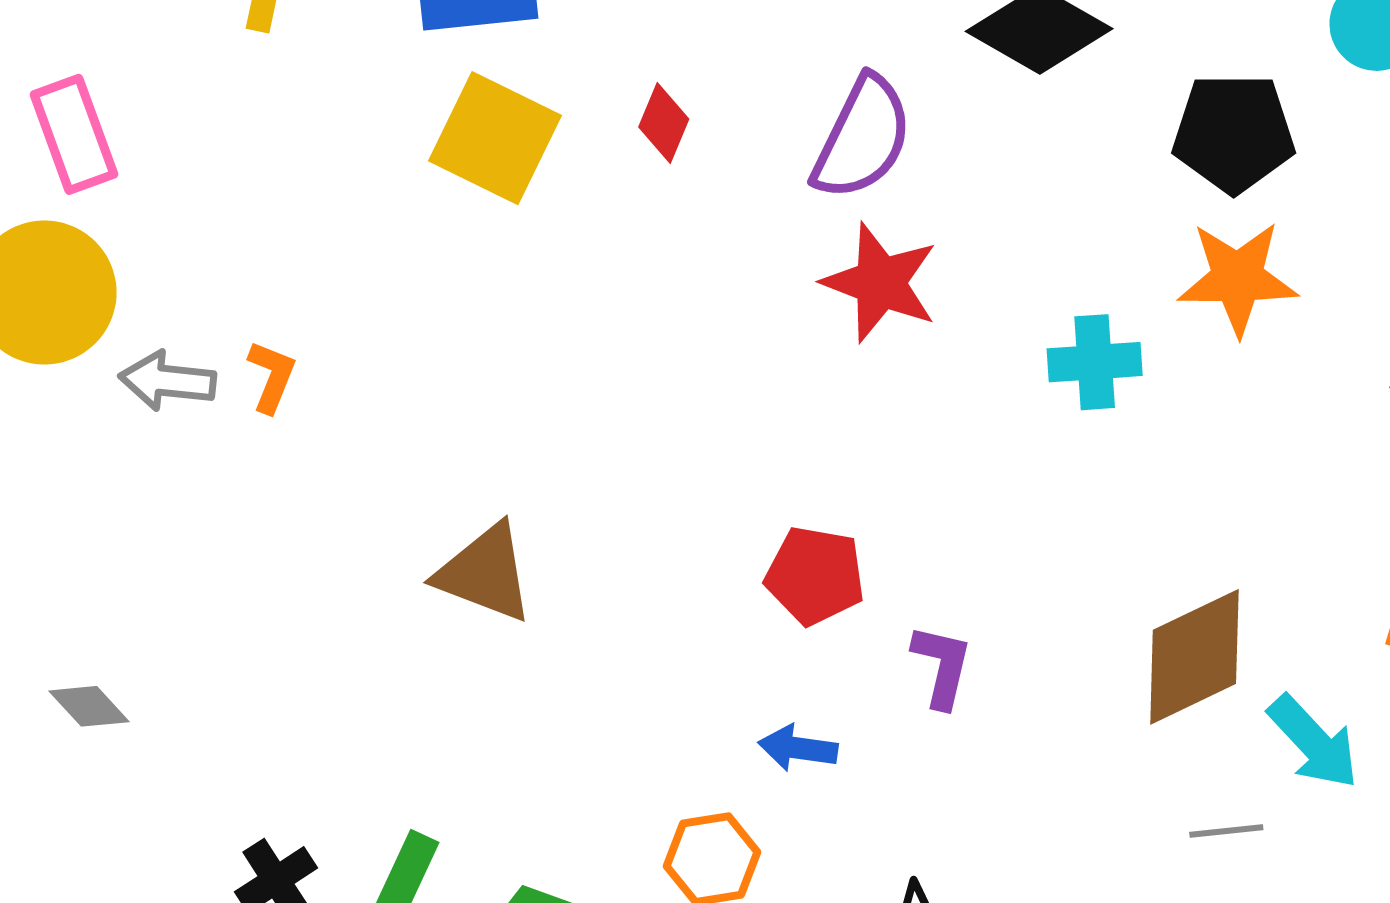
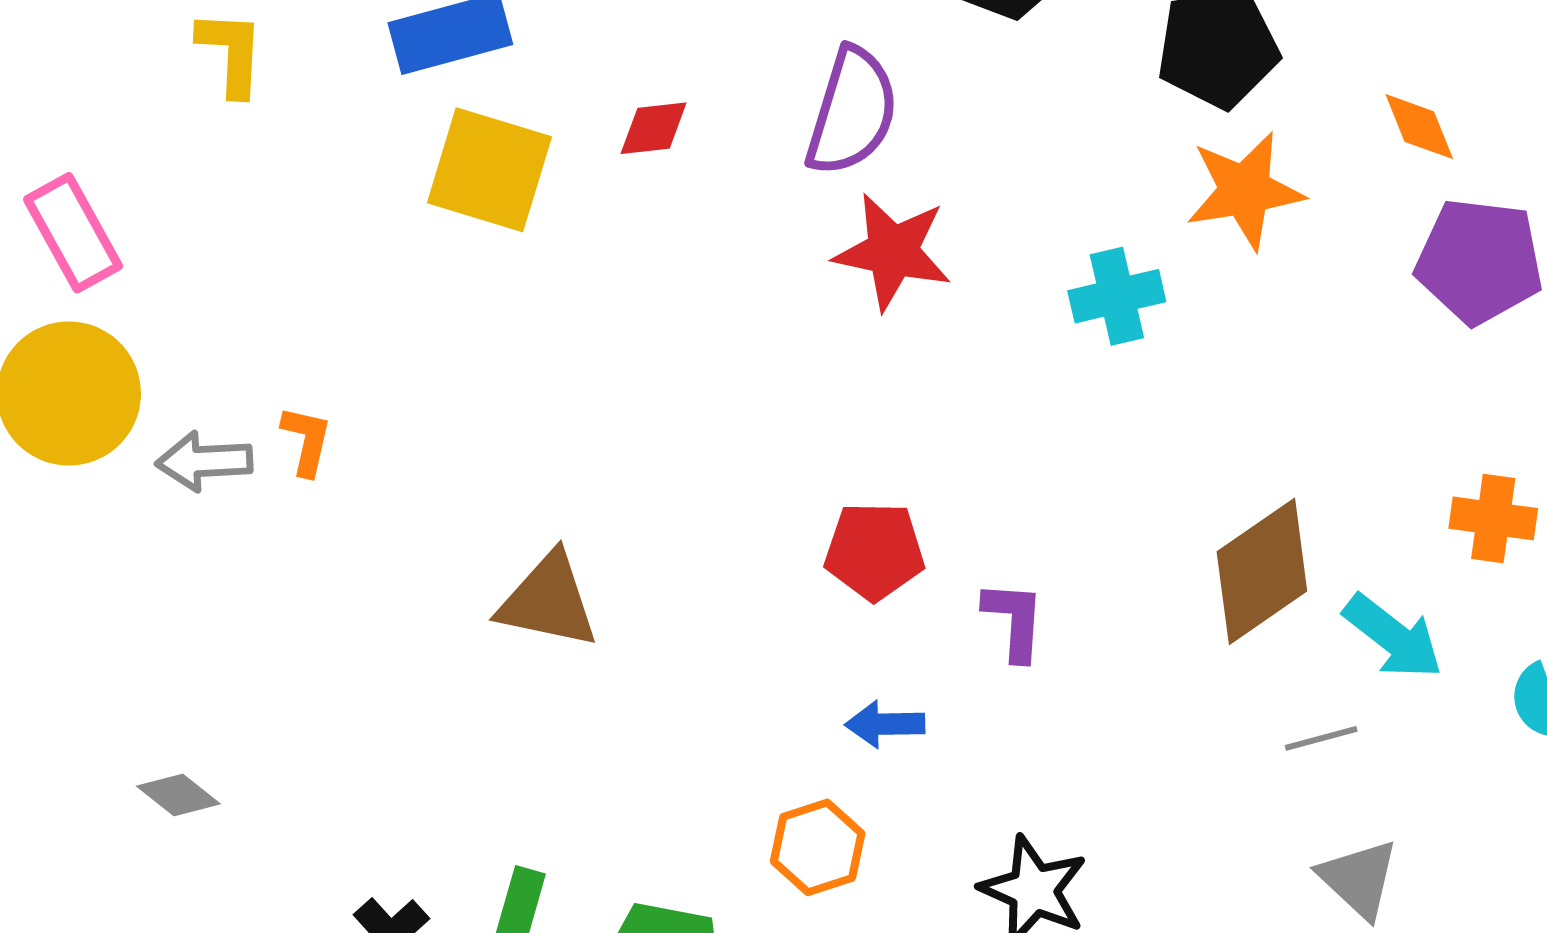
red diamond: (664, 123) -> (654, 128), turned 70

